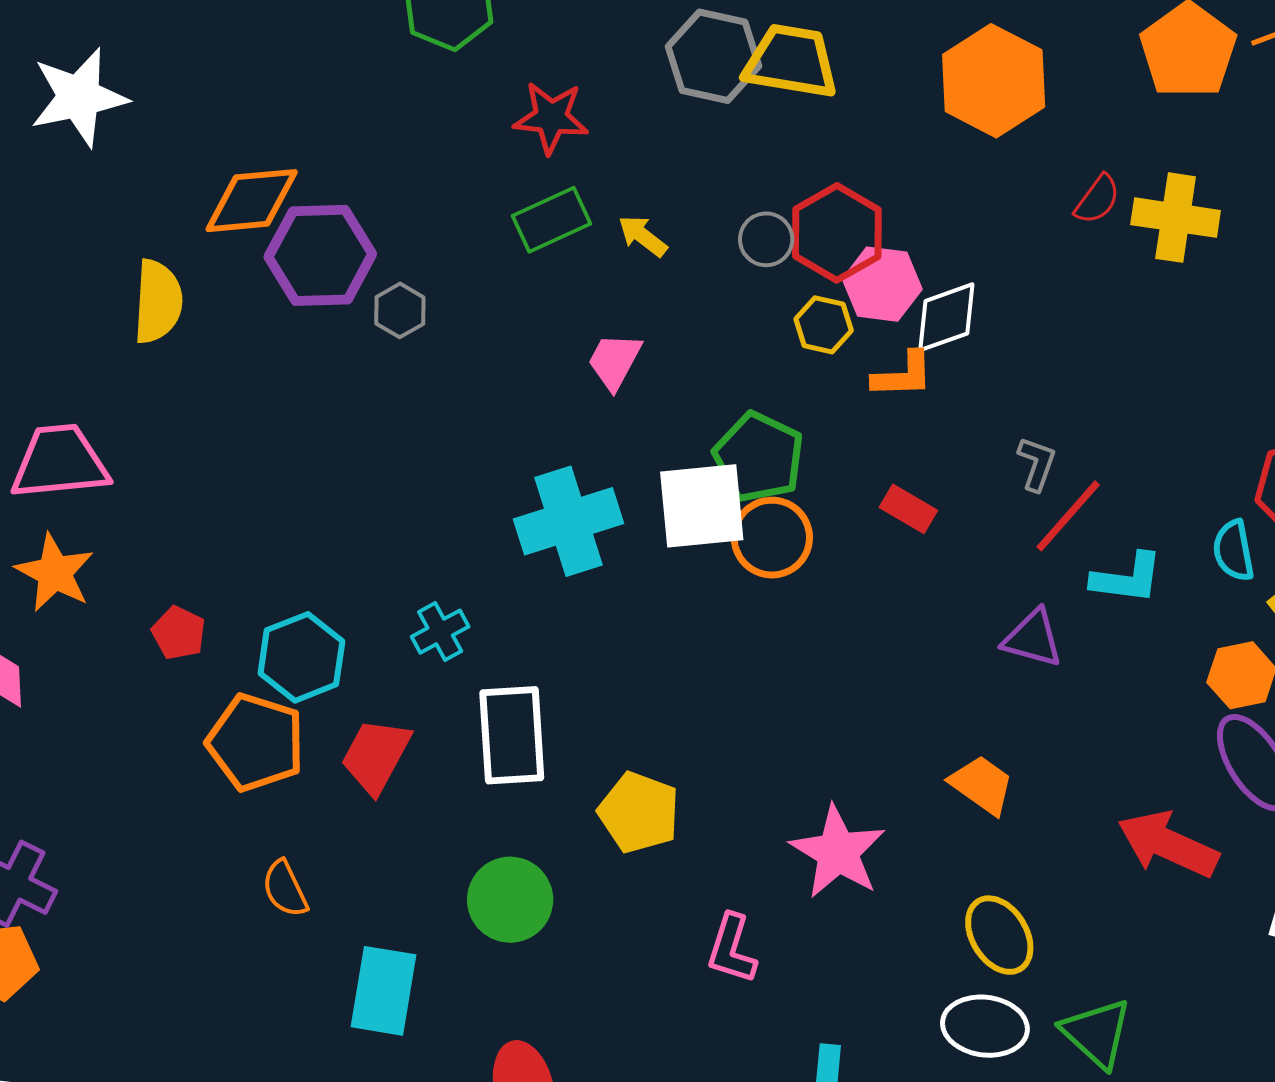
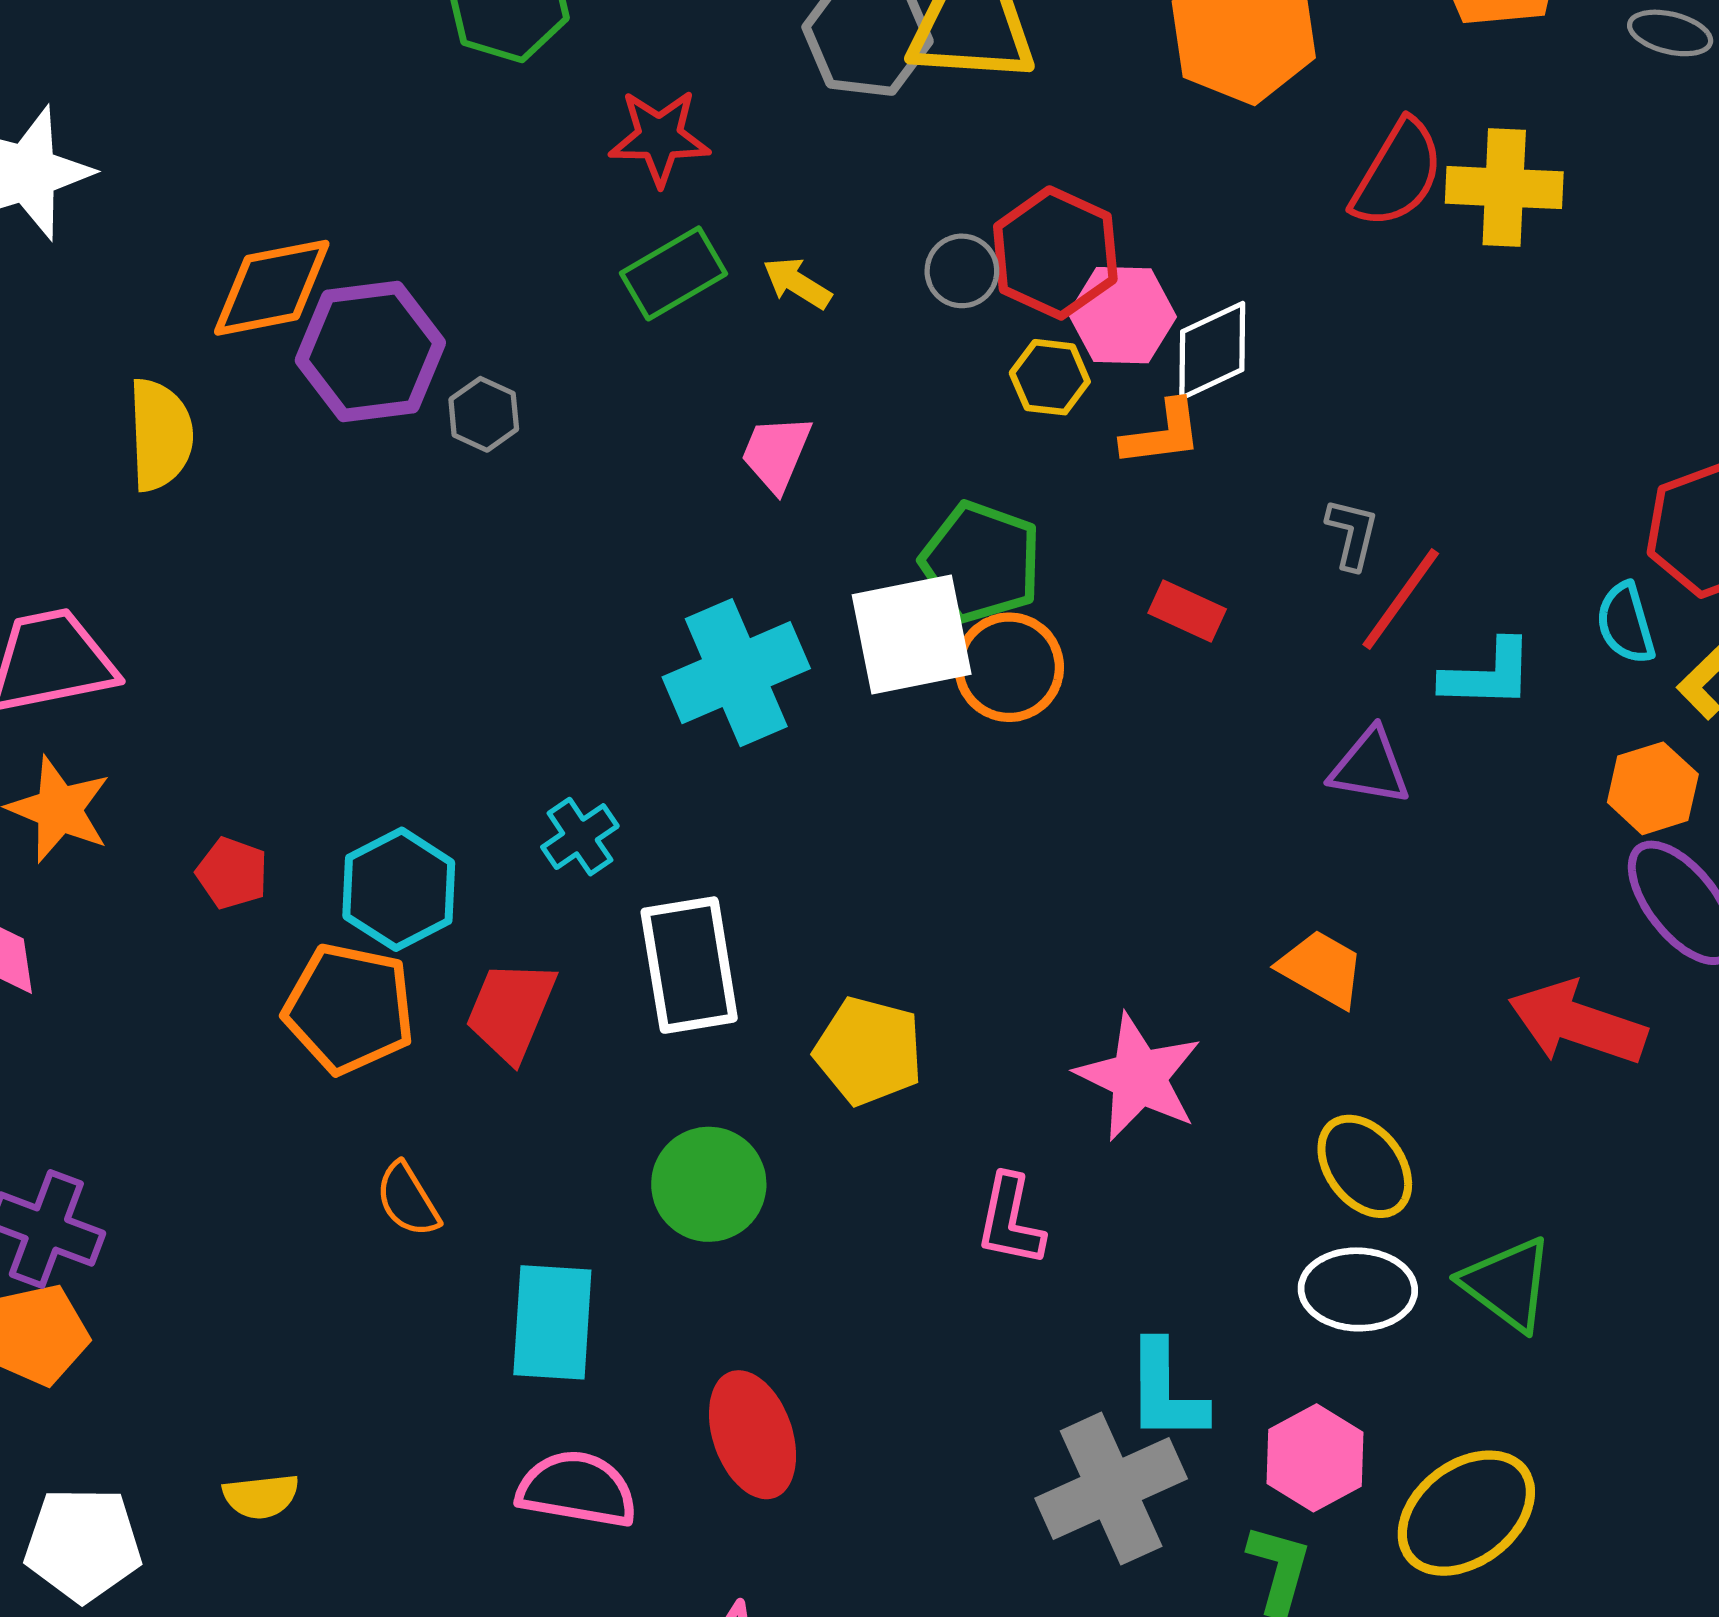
red semicircle: (1097, 199) -> (1398, 174), size x1.6

